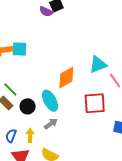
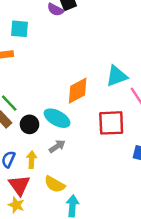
cyan square: (19, 49) -> (19, 29), moved
cyan ellipse: (50, 101) -> (57, 118), turned -35

